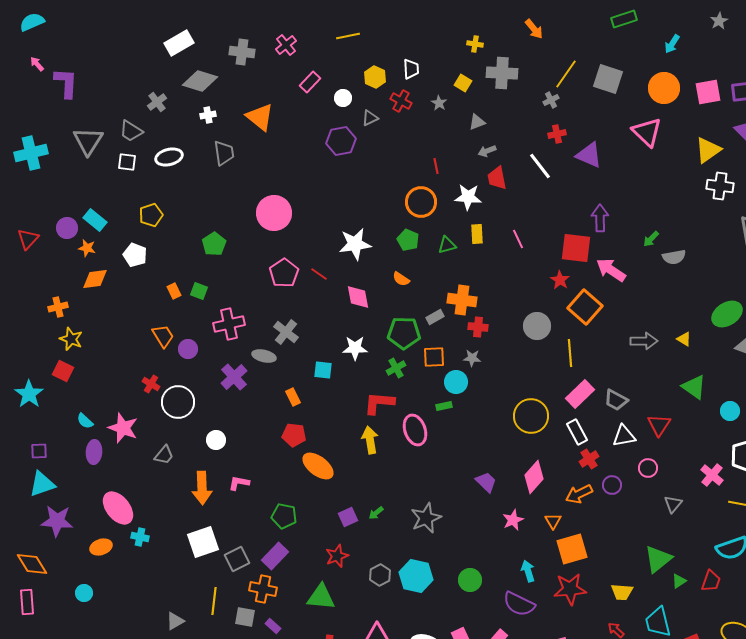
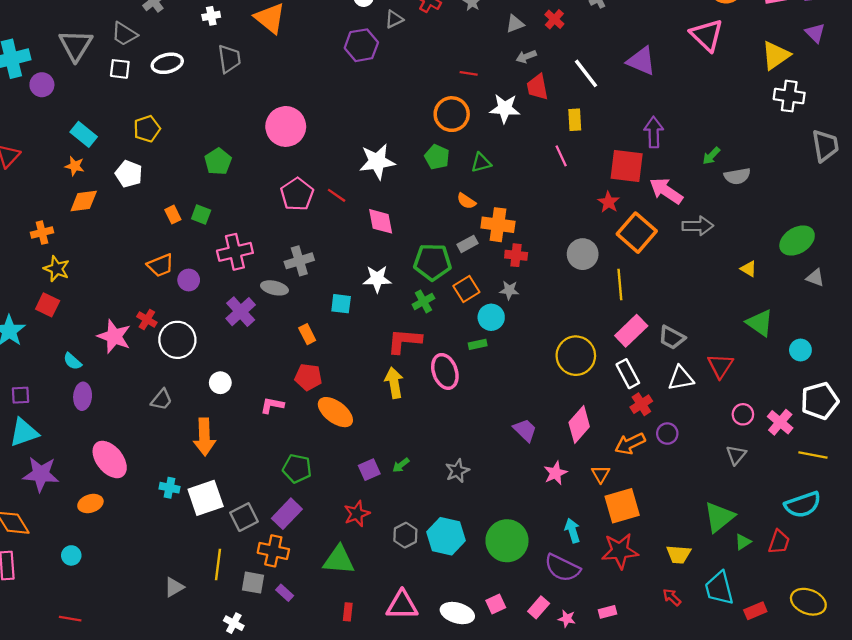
red cross: (557, 134) -> (554, 19), moved, turned -36
red line: (436, 166) -> (469, 73), turned -70
purple circle: (67, 228) -> (42, 85), moved
yellow rectangle: (477, 234) -> (575, 120), moved
orange semicircle: (401, 279) -> (466, 201), moved
gray cross: (286, 332) -> (299, 261), turned 35
orange trapezoid: (163, 336) -> (160, 265), turned 100
gray arrow: (644, 341) -> (698, 226), moved
orange square: (434, 357) -> (466, 289), turned -30
pink star: (123, 428) -> (114, 336), moved
pink circle: (648, 468) -> (743, 414), moved
pink L-shape: (239, 483) -> (272, 405), moved
gray star: (426, 518) -> (457, 471), size x0.7
cyan cross: (140, 537) -> (169, 488), moved
green circle: (470, 580) -> (507, 541), size x1.6

